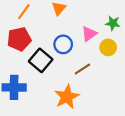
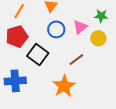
blue circle: (63, 44) -> (56, 29), moved

